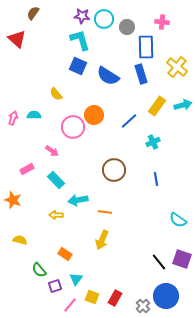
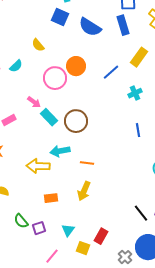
cyan semicircle: (34, 115) -> (16, 66), turned 136
brown circle: (114, 170) -> (76, 121), moved
cyan rectangle: (56, 180) -> (49, 117), moved
yellow arrow: (56, 215) -> (38, 166), size x1.6
orange rectangle: (65, 254) -> (51, 198), moved, turned -40
cyan triangle: (76, 279) -> (68, 230), moved
purple square: (55, 286) -> (39, 228), moved
yellow square: (92, 297) -> (83, 248), moved
red rectangle: (115, 298) -> (101, 236), moved

